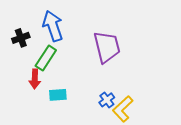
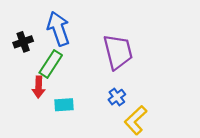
blue cross: (107, 100) -> (117, 97), moved

